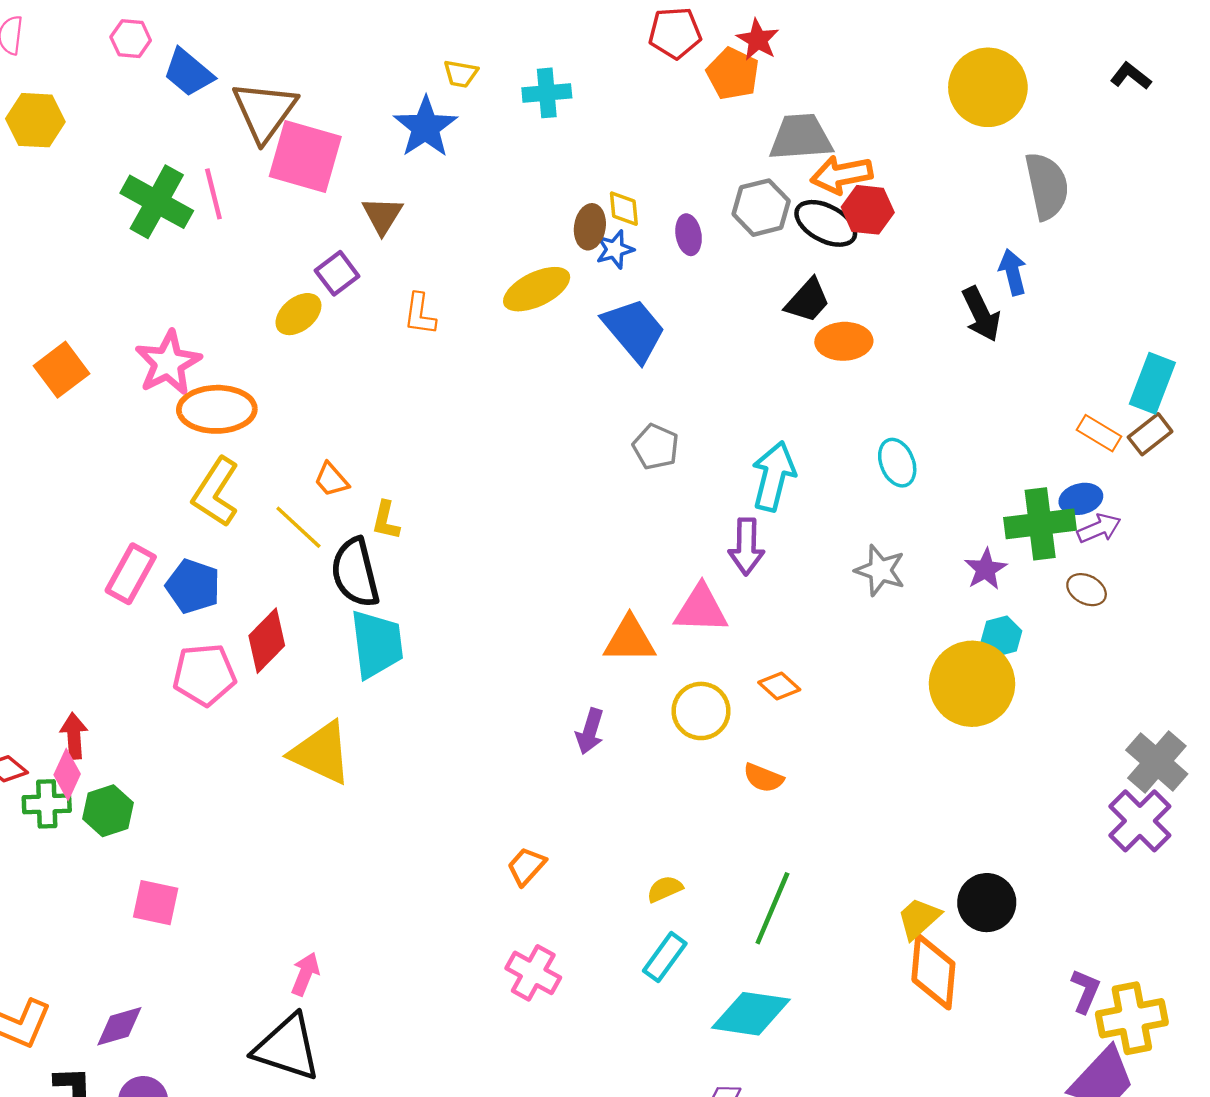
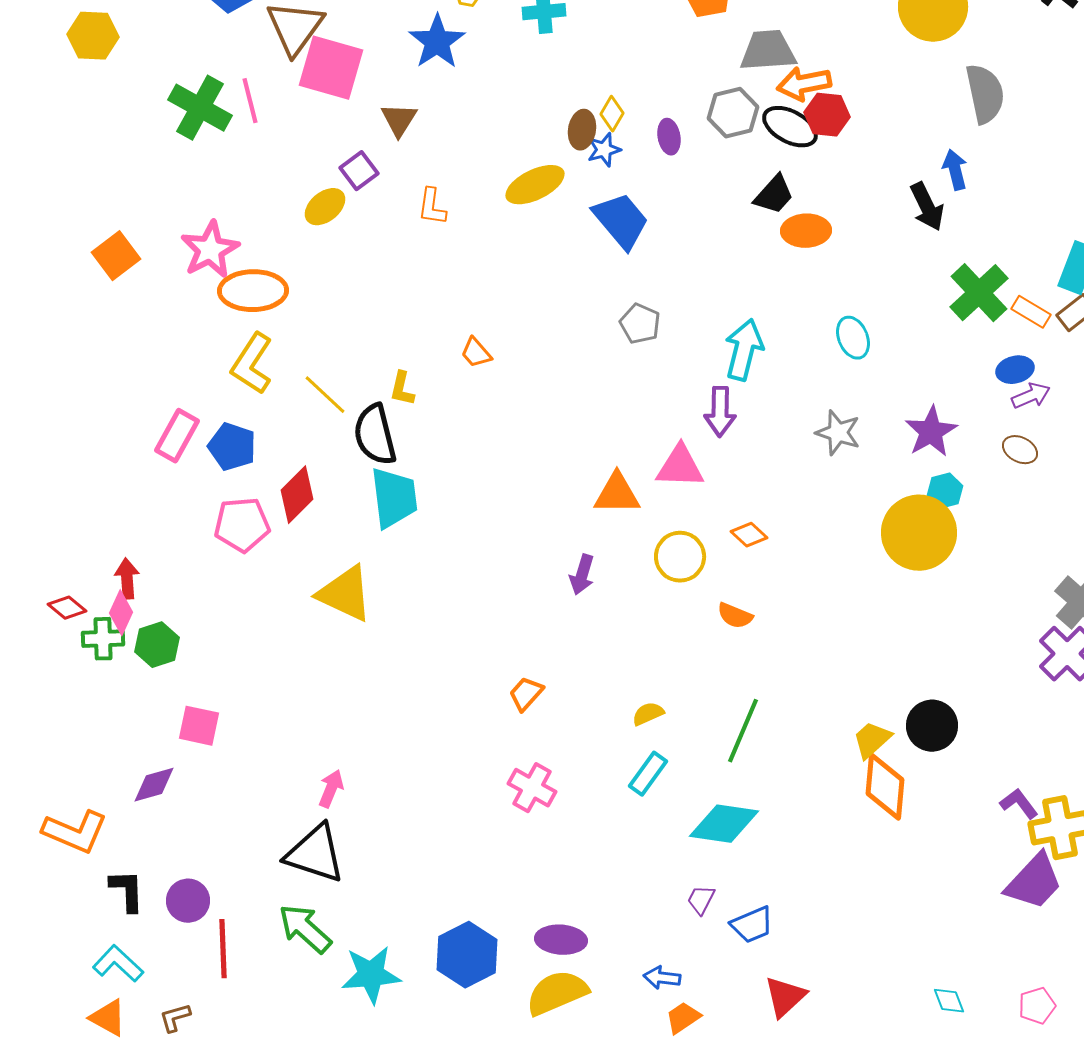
yellow diamond: (624, 209) -> (612, 114), turned 36
orange trapezoid: (331, 480) -> (476, 353), moved
green cross: (1040, 524) -> (979, 293), moved, turned -36
purple star: (986, 569) -> (931, 432), size x1.4
purple L-shape: (1085, 991) -> (1019, 804), turned -60
purple diamond: (119, 1026) -> (154, 785), moved

